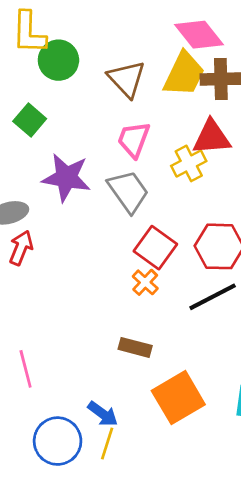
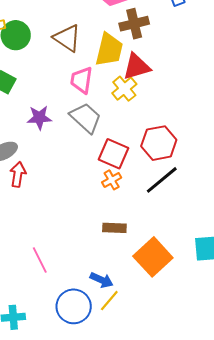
yellow trapezoid: (184, 74) -> (109, 50), moved
purple star: (66, 178) -> (39, 118), size x0.7
orange cross: (145, 282) -> (112, 180), turned 30
yellow line: (107, 443) -> (109, 301), turned 35

